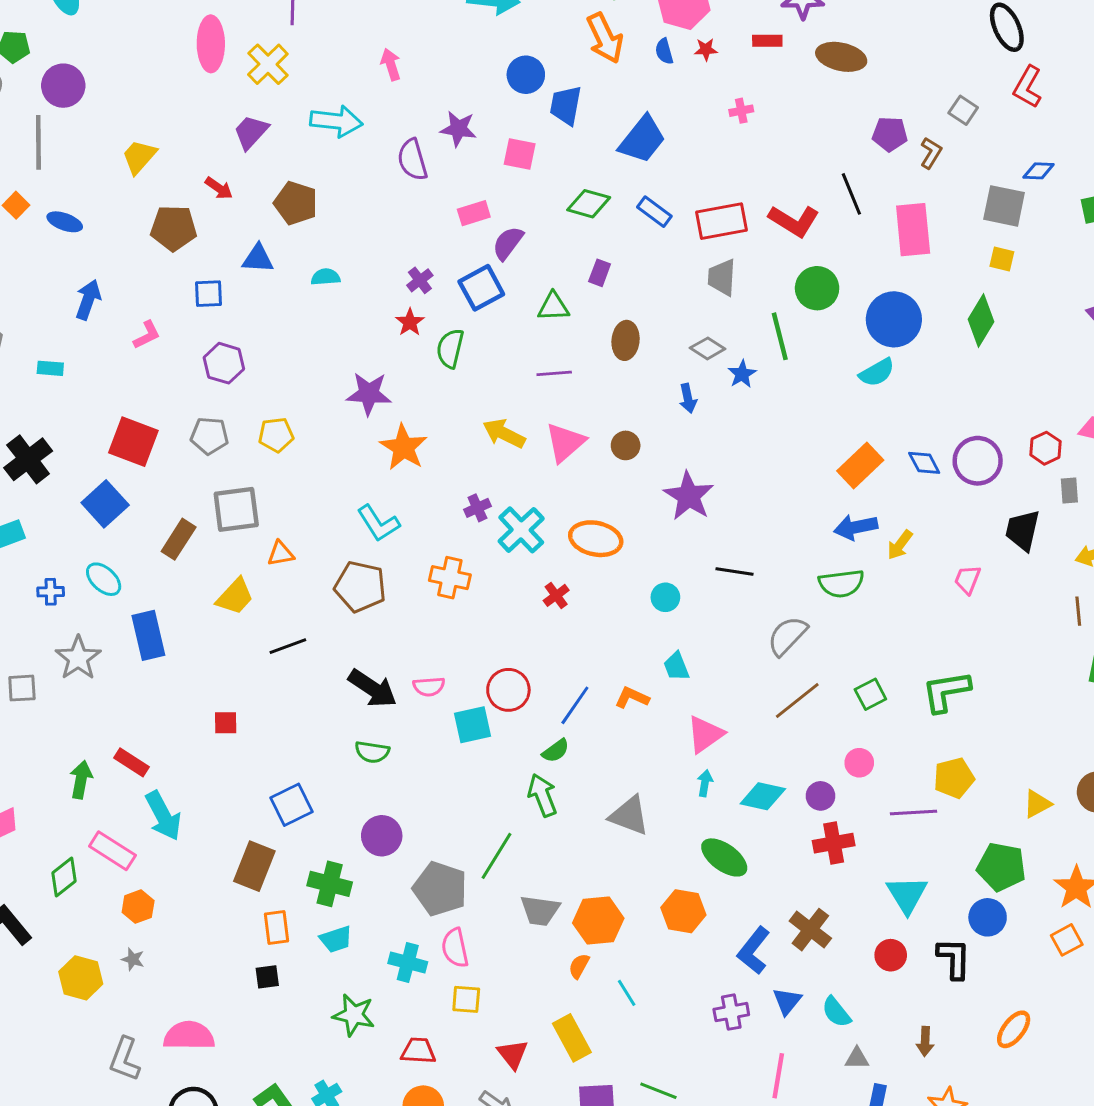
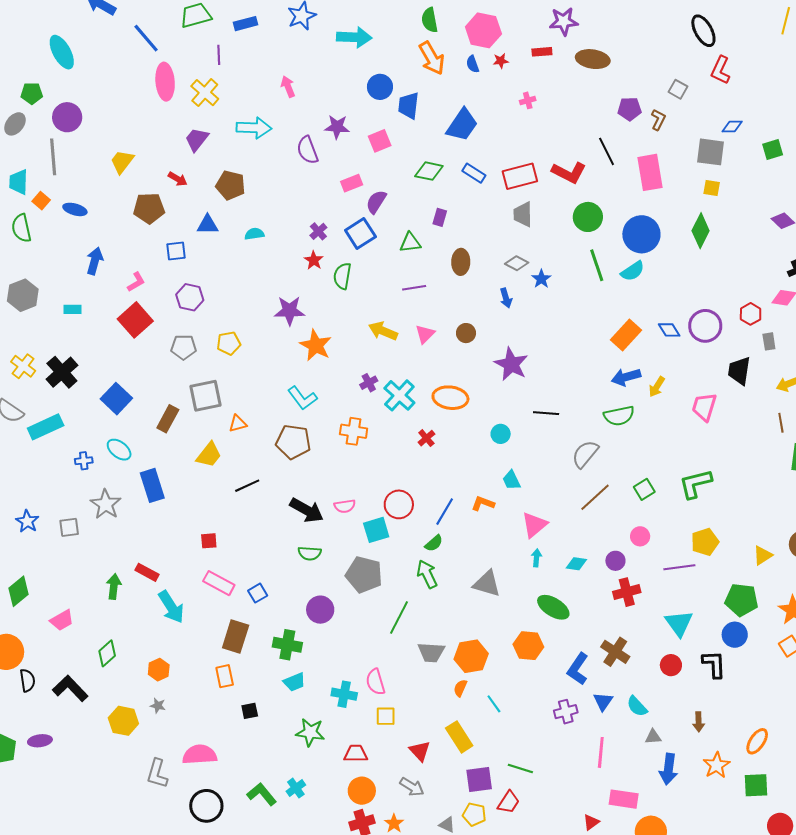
pink square: (520, 154) -> (380, 141), turned -30
green line: (780, 336) -> (597, 265), moved
red square: (133, 442) -> (135, 320), moved, turned 32
pink triangle: (565, 442) -> (425, 334), size x0.7
pink trapezoid: (967, 580) -> (704, 407), size x1.4
cyan diamond: (763, 796) -> (576, 564), size x0.7
blue square: (292, 805) -> (258, 593), size x0.7
pink rectangle: (112, 851) -> (219, 583), moved
gray pentagon: (440, 889) -> (364, 575), moved
orange rectangle: (277, 927) -> (225, 676), moved
orange ellipse: (1014, 1029) -> (757, 741), moved

